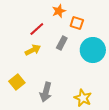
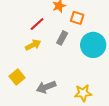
gray arrow: (46, 92) -> (46, 87), turned 54
yellow star: (83, 98) -> (83, 93), turned -30

